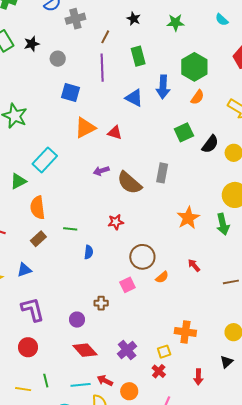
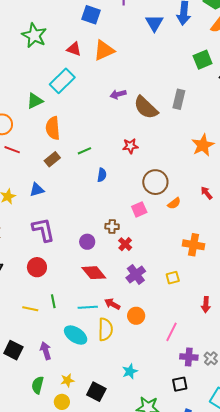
blue triangle: (134, 98) -> (154, 23), turned 30
red triangle: (115, 133) -> (74, 49), moved
green line: (70, 229) -> (84, 151), turned -32
orange cross: (185, 332) -> (194, 245), moved
red cross: (159, 371) -> (125, 244), moved

